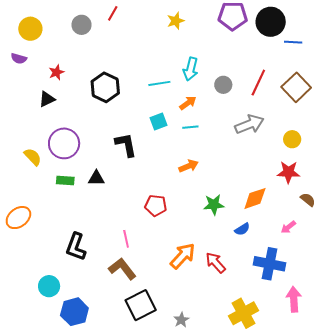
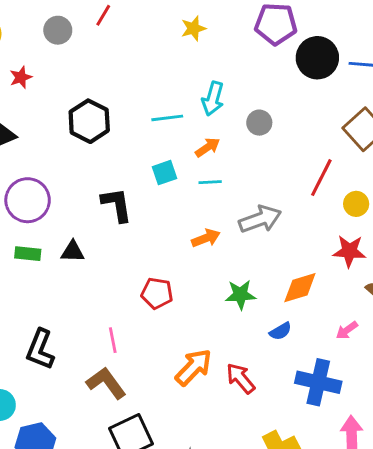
black circle: (271, 22) -> (317, 58), moved
red star: (56, 72) -> (21, 77), moved
red line: (258, 83) -> (321, 178), moved
gray arrow: (249, 124) -> (260, 219), moved

